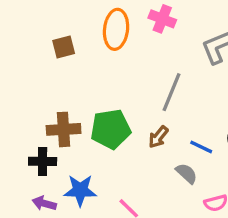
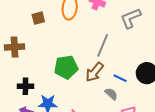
brown cross: (64, 129) -> (14, 47), moved
brown arrow: (158, 137) -> (95, 72), size x1.5

